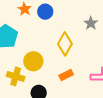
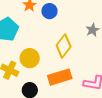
orange rectangle: (66, 75) -> (60, 77), size x1.6

